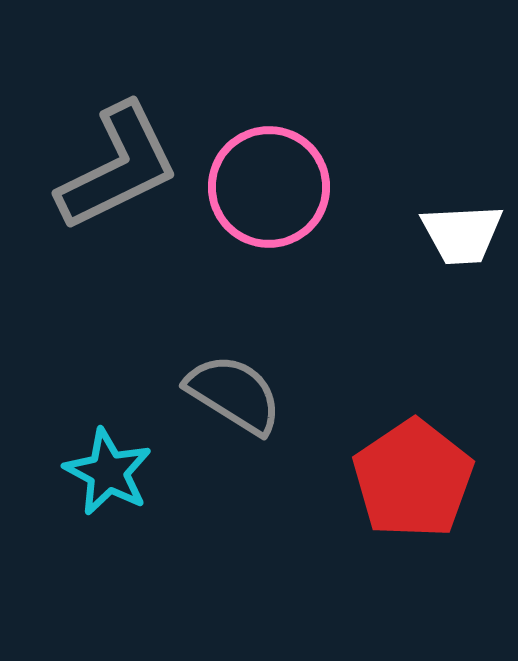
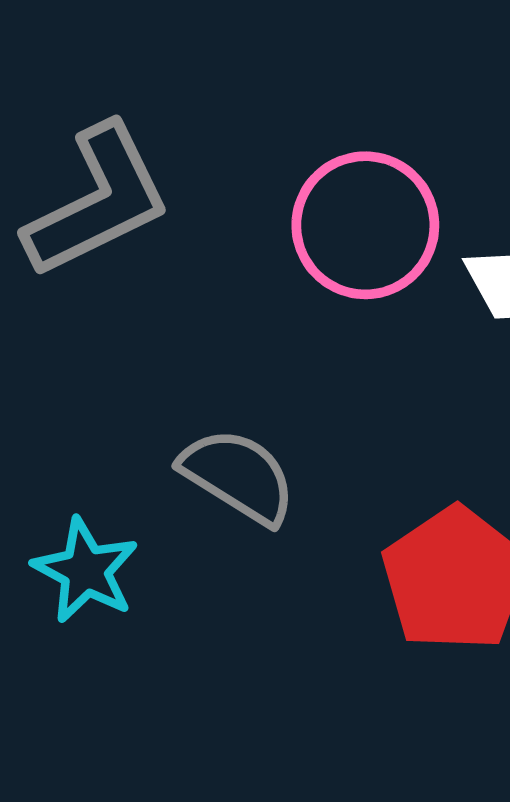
pink circle: (269, 187) -> (365, 225), moved

